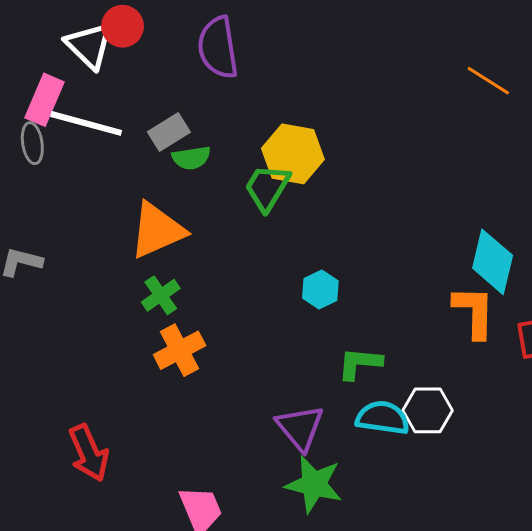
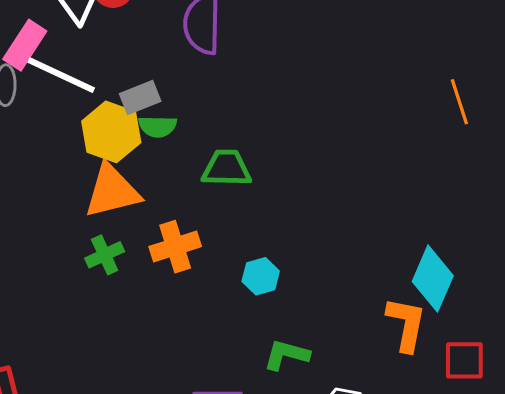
orange line: (488, 81) -> (459, 102), turned 30
yellow hexagon: (293, 154) -> (111, 132), moved
green trapezoid: (267, 188) -> (226, 168), turned 50
orange cross: (180, 350) -> (175, 247), moved

